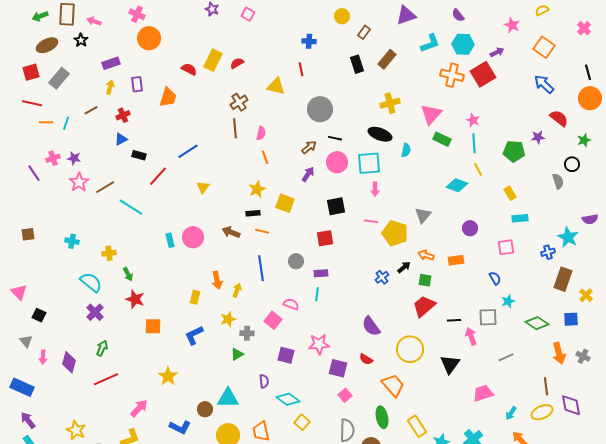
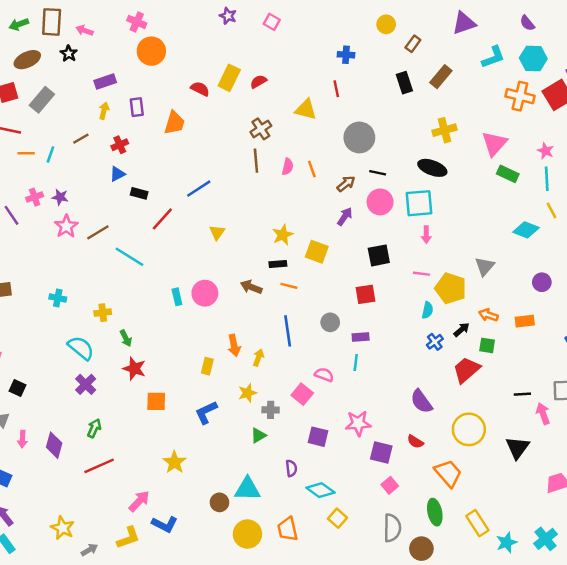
cyan semicircle: (406, 150) -> (427, 310), moved
orange line: (265, 157) -> (312, 169), moved
red trapezoid: (424, 306) -> (466, 370), moved
blue L-shape: (180, 427) -> (165, 524), moved

